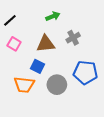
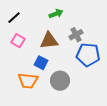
blue pentagon: (85, 72) -> (88, 55), moved

